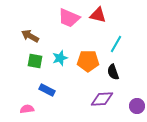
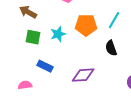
orange pentagon: (88, 61) -> (86, 25), moved
purple diamond: (102, 99) -> (83, 75), moved

